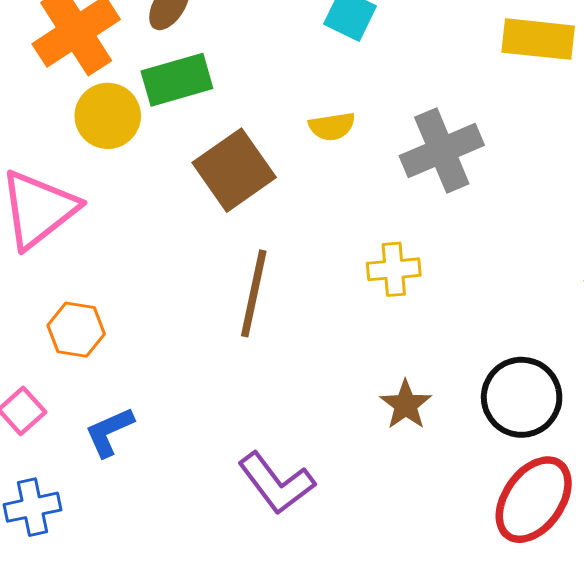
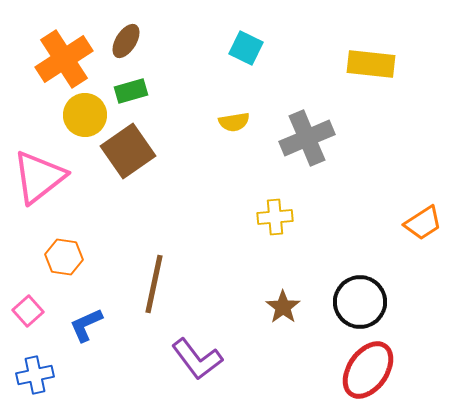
green rectangle: (177, 80) -> (131, 91), size x0.7
brown square: (234, 170) -> (128, 151), moved
brown line: (254, 293) -> (154, 284), moved

